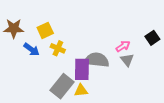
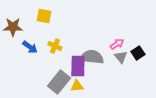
yellow square: (45, 30) -> (44, 16), moved, turned 35
black square: (152, 38) -> (138, 53), moved

